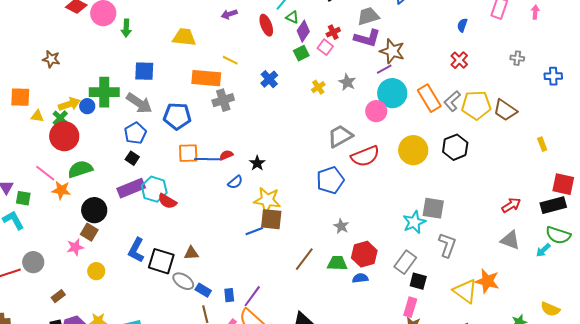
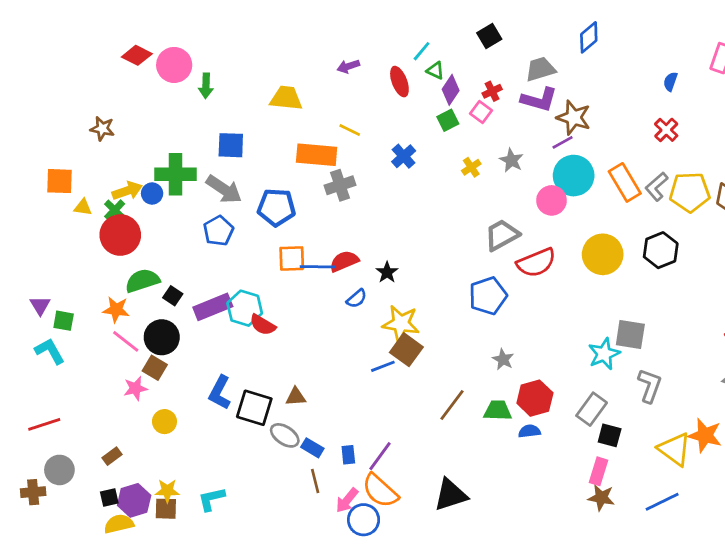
red semicircle: (226, 155) -> (344, 261), size x1.5
black square: (132, 158) -> (173, 296), moved
pink line: (45, 173) -> (126, 341), moved
brown square: (271, 219) -> (406, 350), turned 30
gray circle: (33, 262) -> (59, 470), moved

